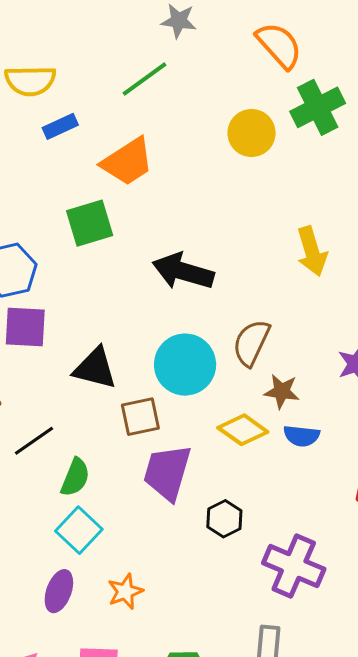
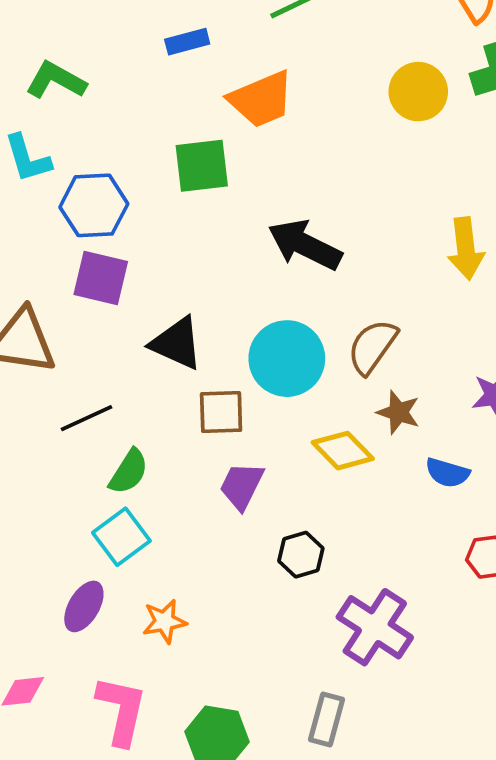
blue semicircle: (302, 436) -> (447, 473), moved
purple trapezoid: (167, 472) -> (242, 486), size x0.7

